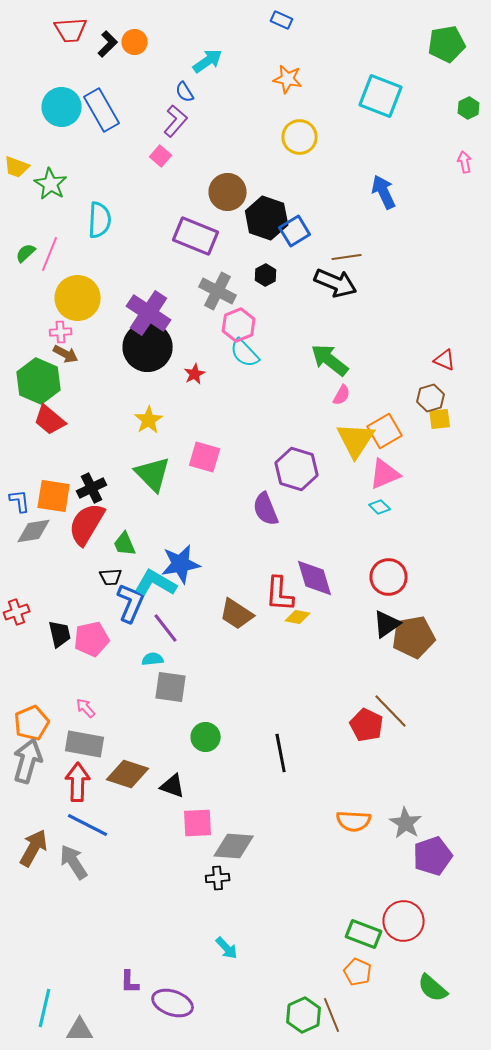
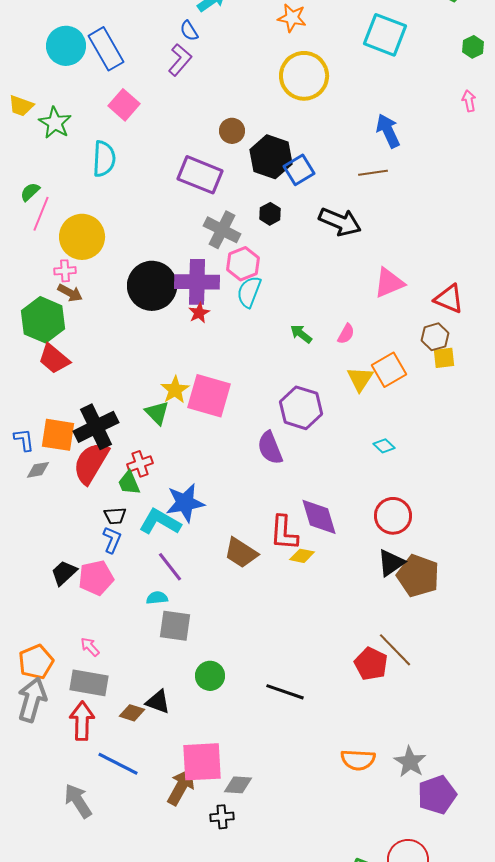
yellow circle: (300, 137) -> (304, 76), size x1.4
pink square: (161, 156) -> (124, 105), moved, size x1.4
brown circle: (228, 192) -> (232, 131), size x0.7
pink line: (50, 254) -> (41, 214), moved
brown line: (347, 257) -> (373, 173), moved
purple cross: (149, 313) -> (197, 282), moved, turned -33
cyan semicircle: (245, 353) -> (249, 292), turned 64
green arrow: (330, 360) -> (301, 334), moved, size x0.6
red triangle: (445, 360) -> (449, 299), size x1.4
yellow star: (149, 420) -> (175, 390), moved
yellow triangle: (356, 440) -> (360, 379), size x0.7
pink square: (205, 457) -> (209, 396), size x1.4
green triangle: (153, 474) -> (157, 413), size x0.7
pink triangle: (385, 474) -> (389, 283), moved
black cross: (92, 488) -> (96, 427), size x1.5
gray diamond: (34, 531) -> (38, 470), size x0.7
blue L-shape: (131, 603) -> (112, 540), moved, size x0.7
red cross: (17, 612) -> (140, 464), moved
black trapezoid: (60, 634) -> (64, 573), turned -120
brown pentagon: (414, 637) -> (418, 576), turned 30
black line: (281, 753) -> (285, 692), turned -60
brown diamond: (128, 774) -> (132, 713), size x0.6
black triangle: (173, 786) -> (158, 702), moved
pink square: (198, 823) -> (202, 762), size x1.4
blue line: (88, 825) -> (118, 764), moved
gray diamond: (234, 846) -> (238, 785), size x0.7
brown arrow: (34, 848) -> (181, 787), moved

